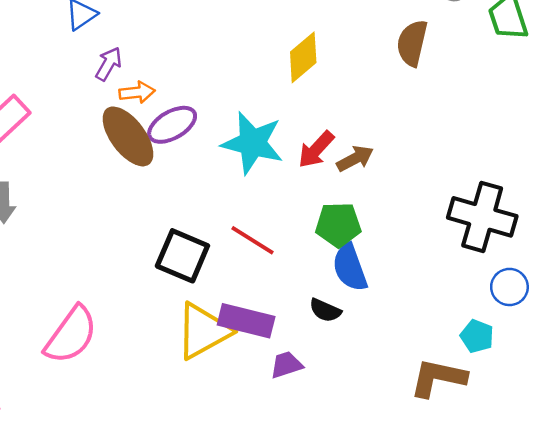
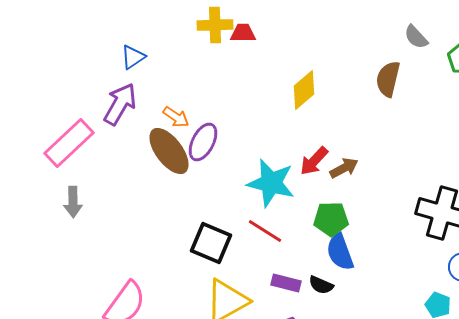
purple arrow: (109, 64) -> (120, 104), moved, size x1.6
orange arrow: (137, 92) -> (176, 117), turned 40
purple ellipse: (172, 125) -> (203, 142), turned -33
cyan star: (253, 143) -> (271, 183), moved
purple rectangle: (246, 321) -> (286, 283), moved, size x0.7

